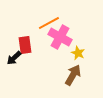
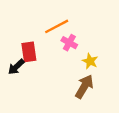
pink cross: (60, 37) -> (69, 43), size x0.6

